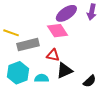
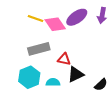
pink diamond: (58, 31) -> (55, 24), moved
yellow line: (11, 33) -> (35, 19), moved

